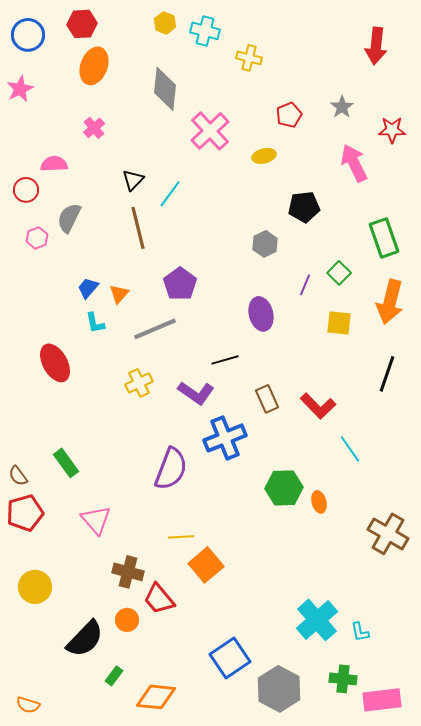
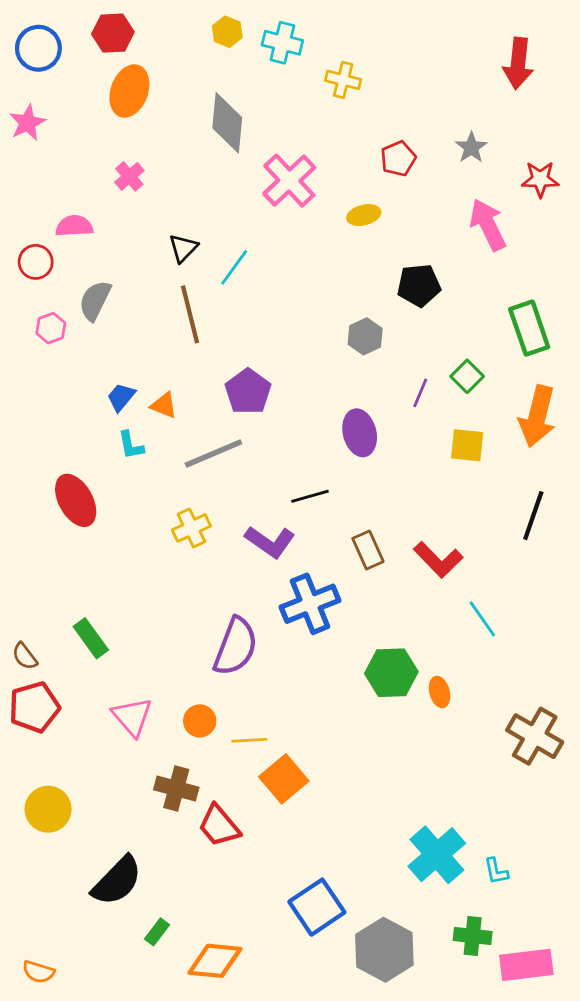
orange triangle: (119, 294) -> (164, 405), turned -50
orange circle: (127, 620) -> (200, 721), moved

